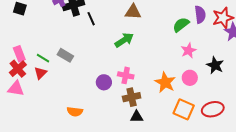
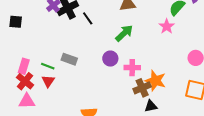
pink star: (188, 51) -> (167, 26), moved
pink rectangle: (19, 54) -> (24, 66), turned 49
purple circle: (104, 82) -> (110, 59), moved
orange star: (165, 82) -> (155, 81), moved

